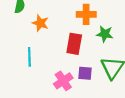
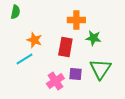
orange star: (40, 23) -> (34, 40), moved
cyan line: (29, 57) -> (24, 59), turned 60

